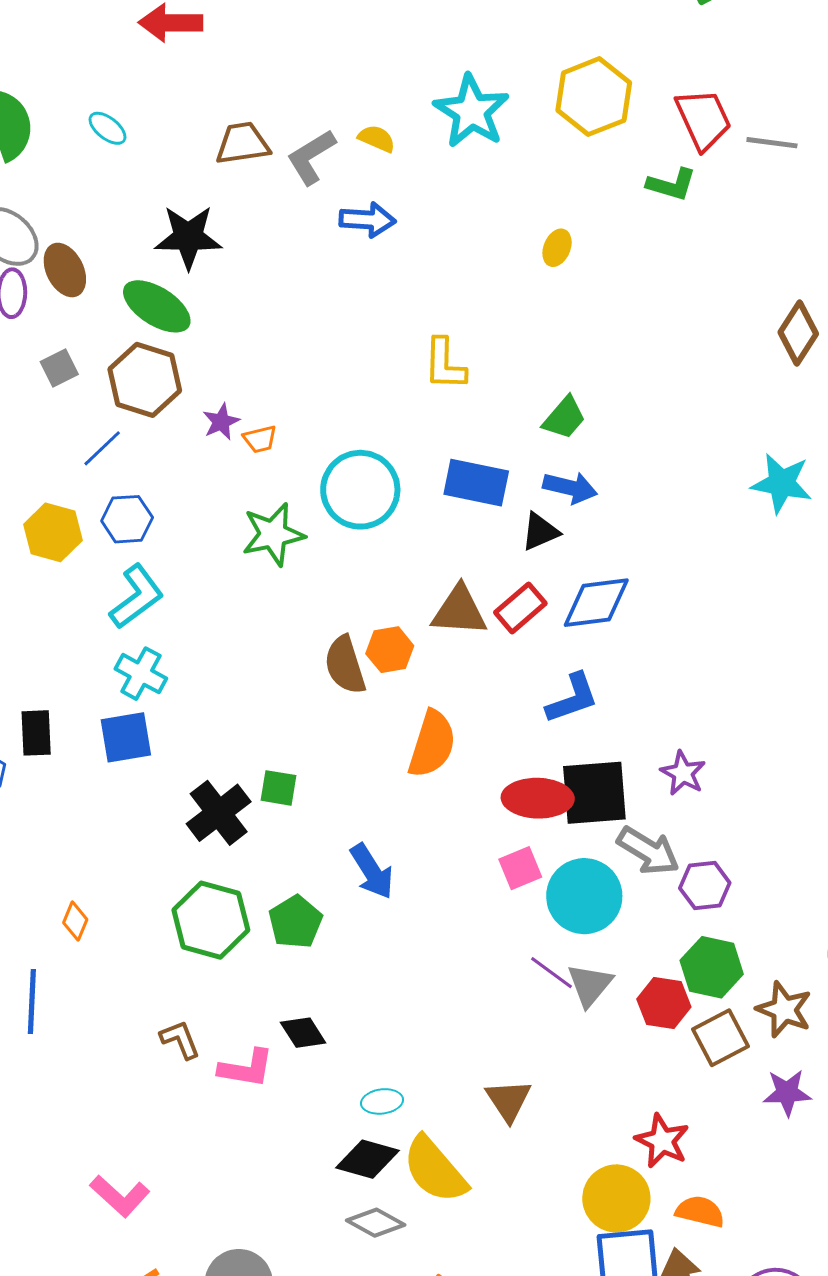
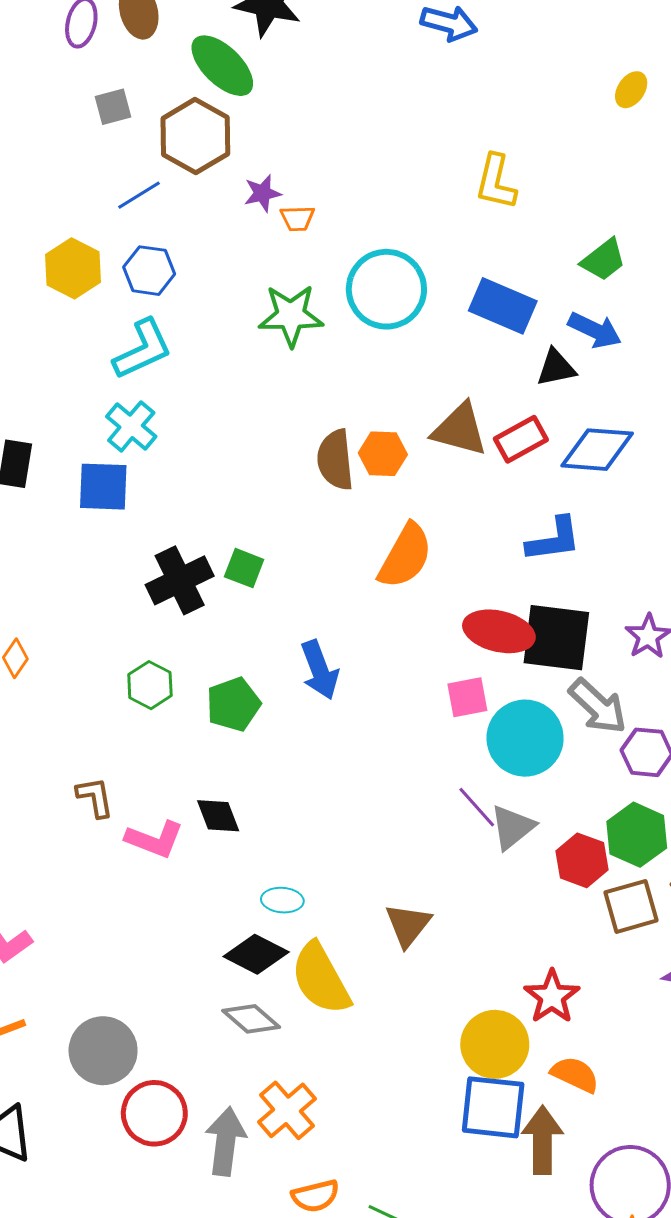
green hexagon: (211, 920) -> (150, 685), size x0.6

